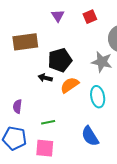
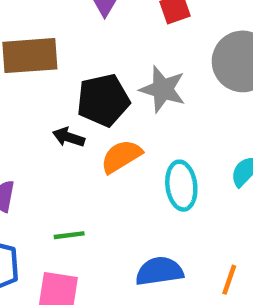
gray star: (102, 62) -> (163, 89), moved
blue semicircle: (90, 136) -> (159, 271), turned 110

